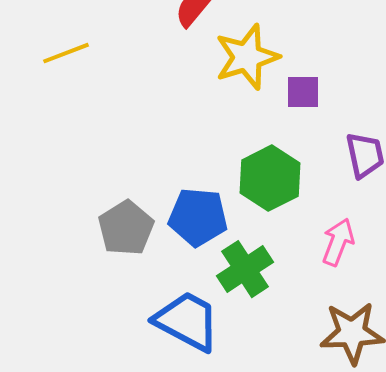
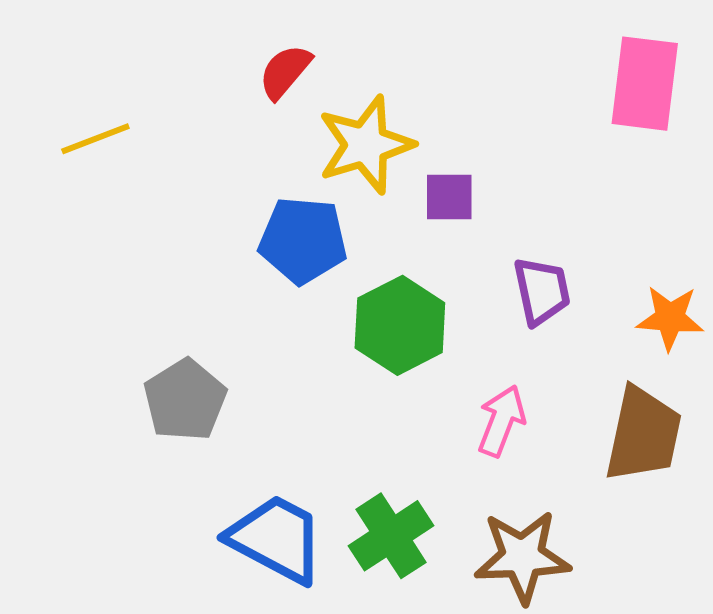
blue pentagon: (198, 217) -> (303, 240), moved
green cross: (245, 269) -> (391, 536), moved

